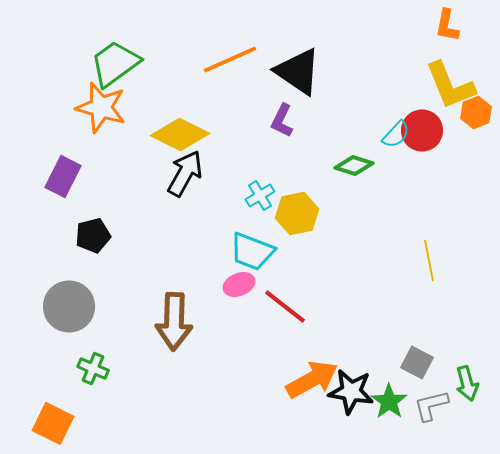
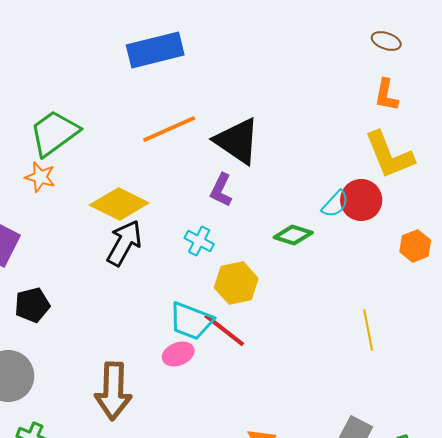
orange star: (101, 107) -> (40, 177), size x0.6
orange hexagon: (476, 112) -> (415, 246), moved
cyan cross: (260, 195) -> (199, 241), moved, turned -32
red line: (285, 306) -> (224, 330), moved

